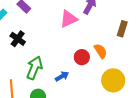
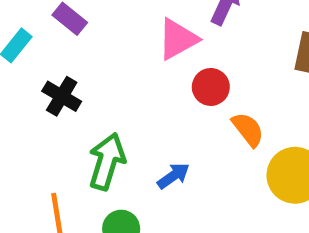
orange semicircle: (101, 51) -> (248, 129), moved
red circle: (82, 57) -> (211, 87), moved

